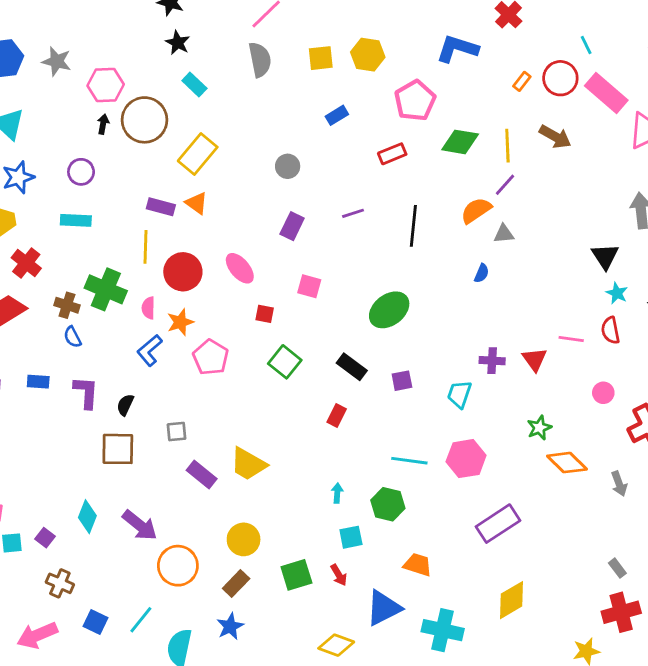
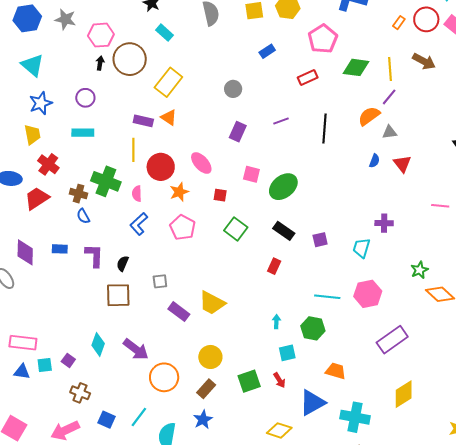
green ellipse: (389, 310) -> (283, 187), moved
orange star: (180, 322) -> (179, 192), moved
red triangle: (535, 359) -> (402, 164), moved

